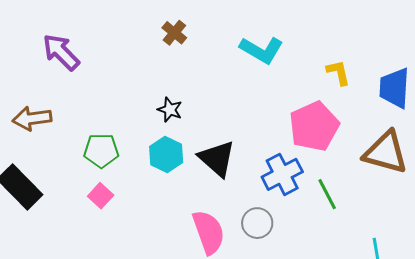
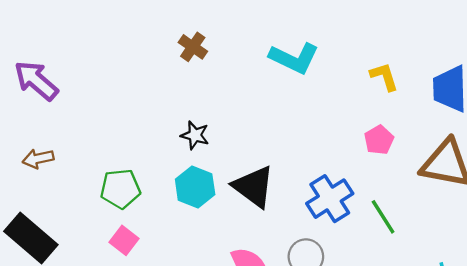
purple arrow: (61, 52) -> (36, 81), moved
brown arrow: (32, 118) -> (38, 159), size x0.7
pink pentagon: (314, 126) -> (379, 140), moved, size x0.5

